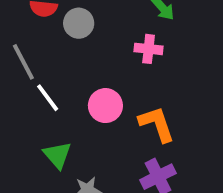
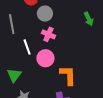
pink cross: (149, 49) -> (48, 34), moved
white line: (48, 98) -> (27, 47), moved

